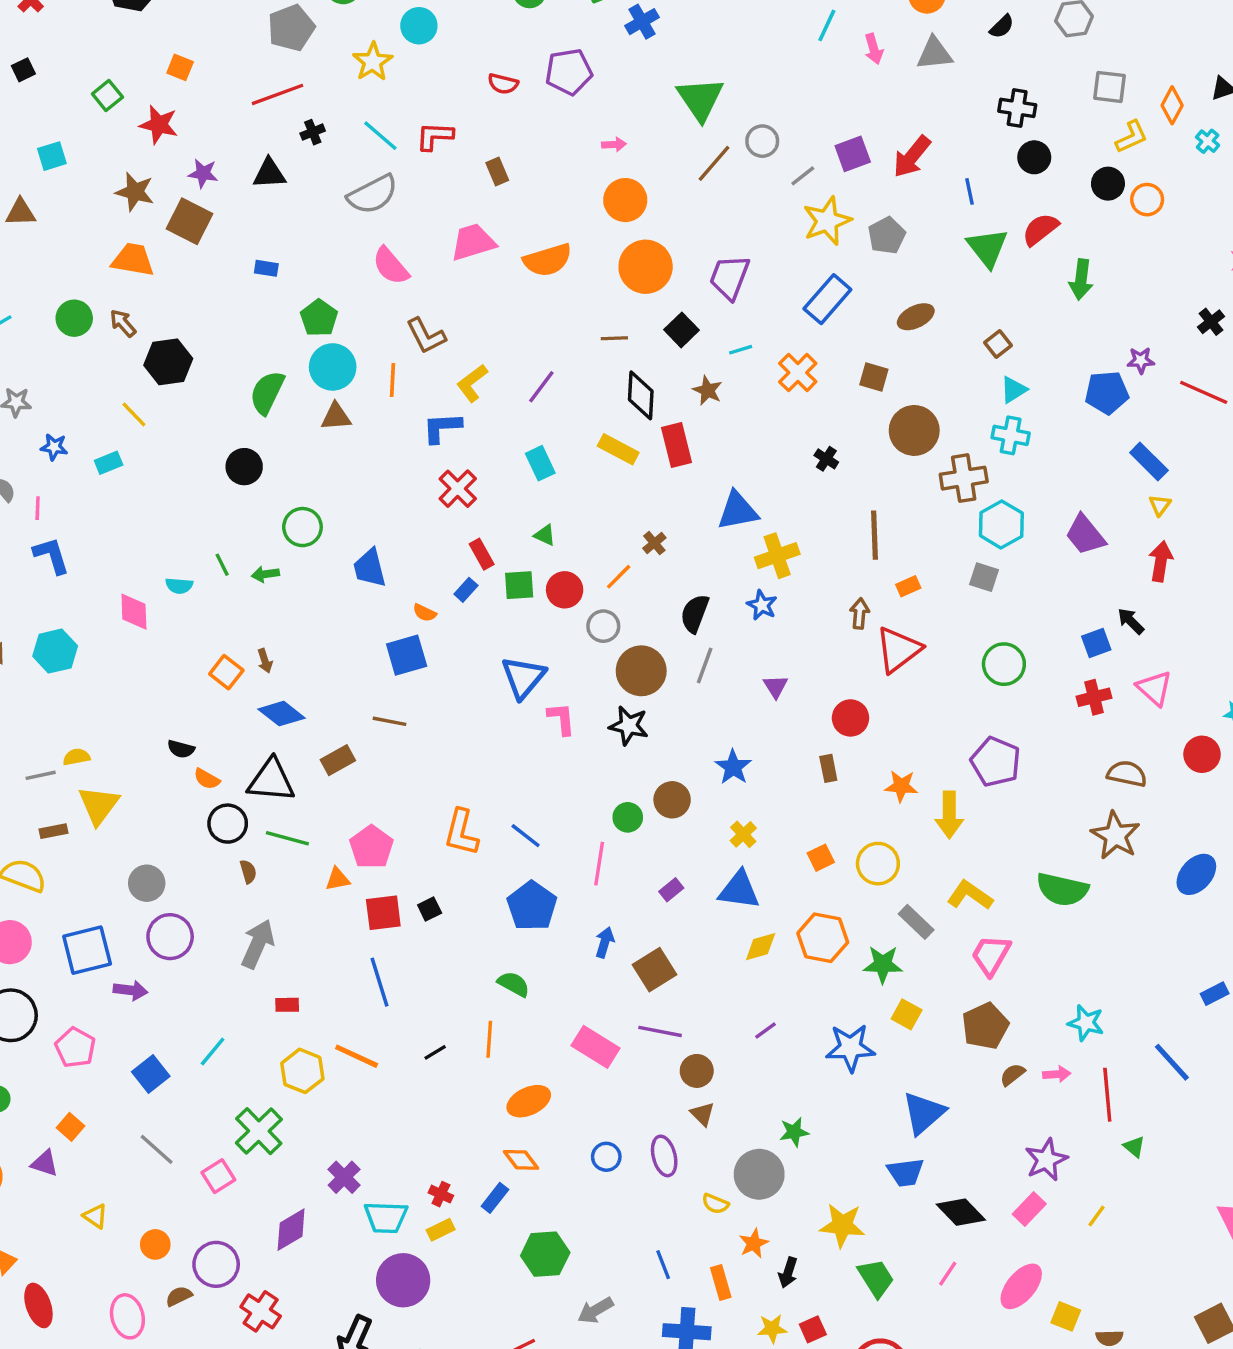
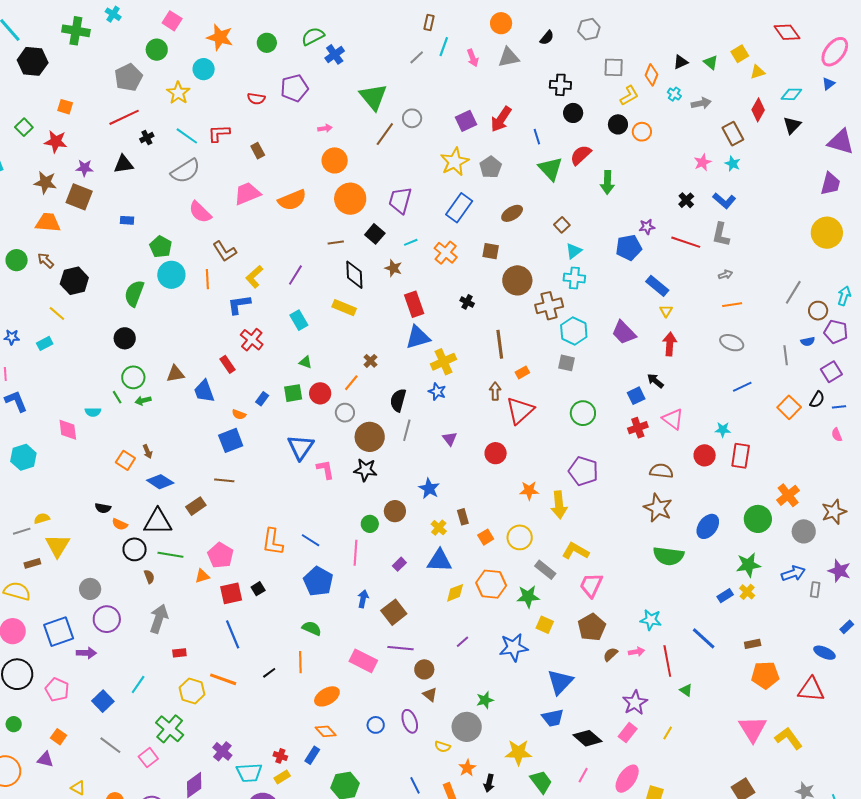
gray line: (803, 176) -> (417, 57), moved
brown triangle: (336, 417) -> (175, 374), moved
red rectangle: (676, 445) -> (414, 304), moved
green circle: (302, 527) -> (133, 377), moved
red rectangle: (482, 554) -> (227, 364), moved
brown rectangle: (828, 768) -> (463, 517), moved
green semicircle: (1062, 889) -> (668, 556), moved

